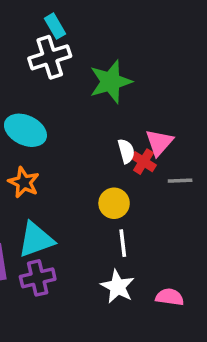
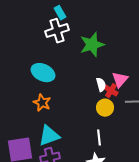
yellow circle: (114, 203) -> (105, 108), moved

